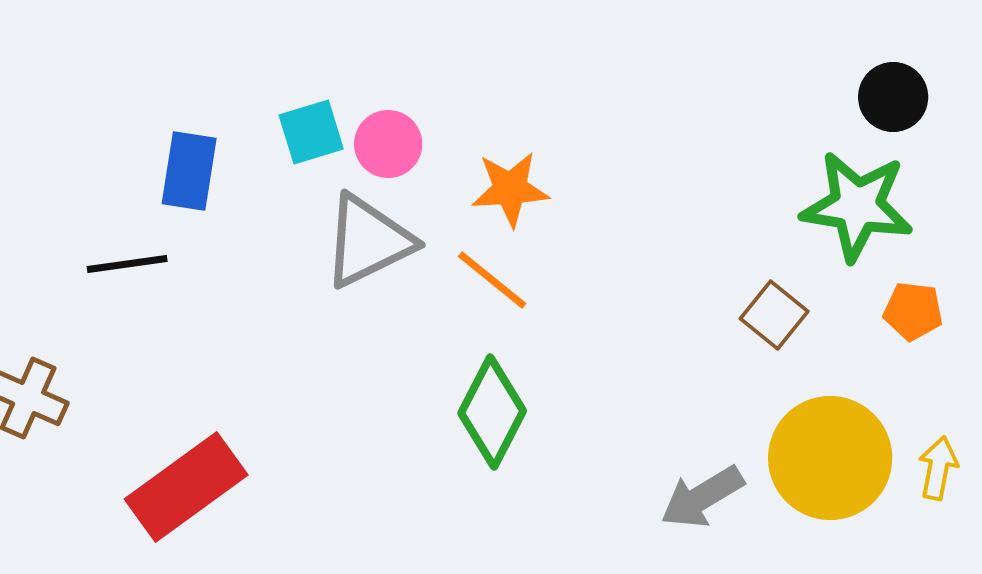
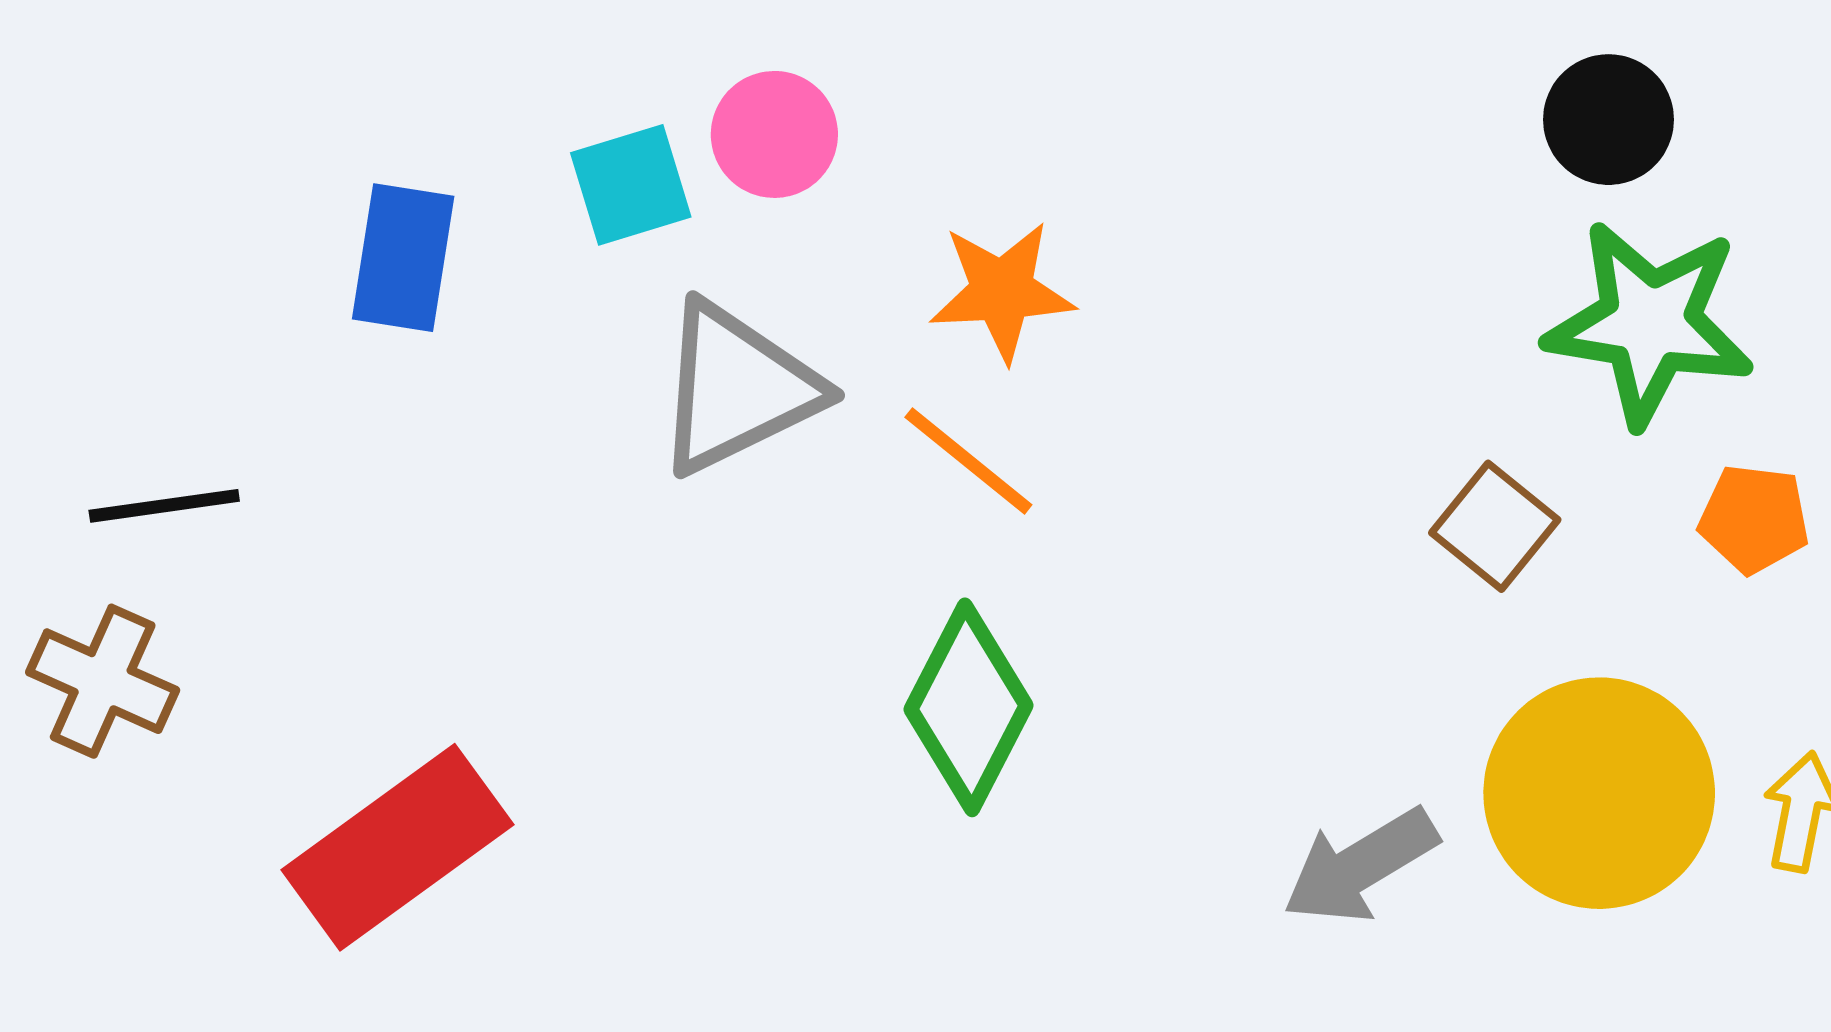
black circle: (893, 97) -> (1608, 120), moved
pink circle: (388, 144) -> (774, 134), moved
black line: (127, 264) -> (164, 506), moved

